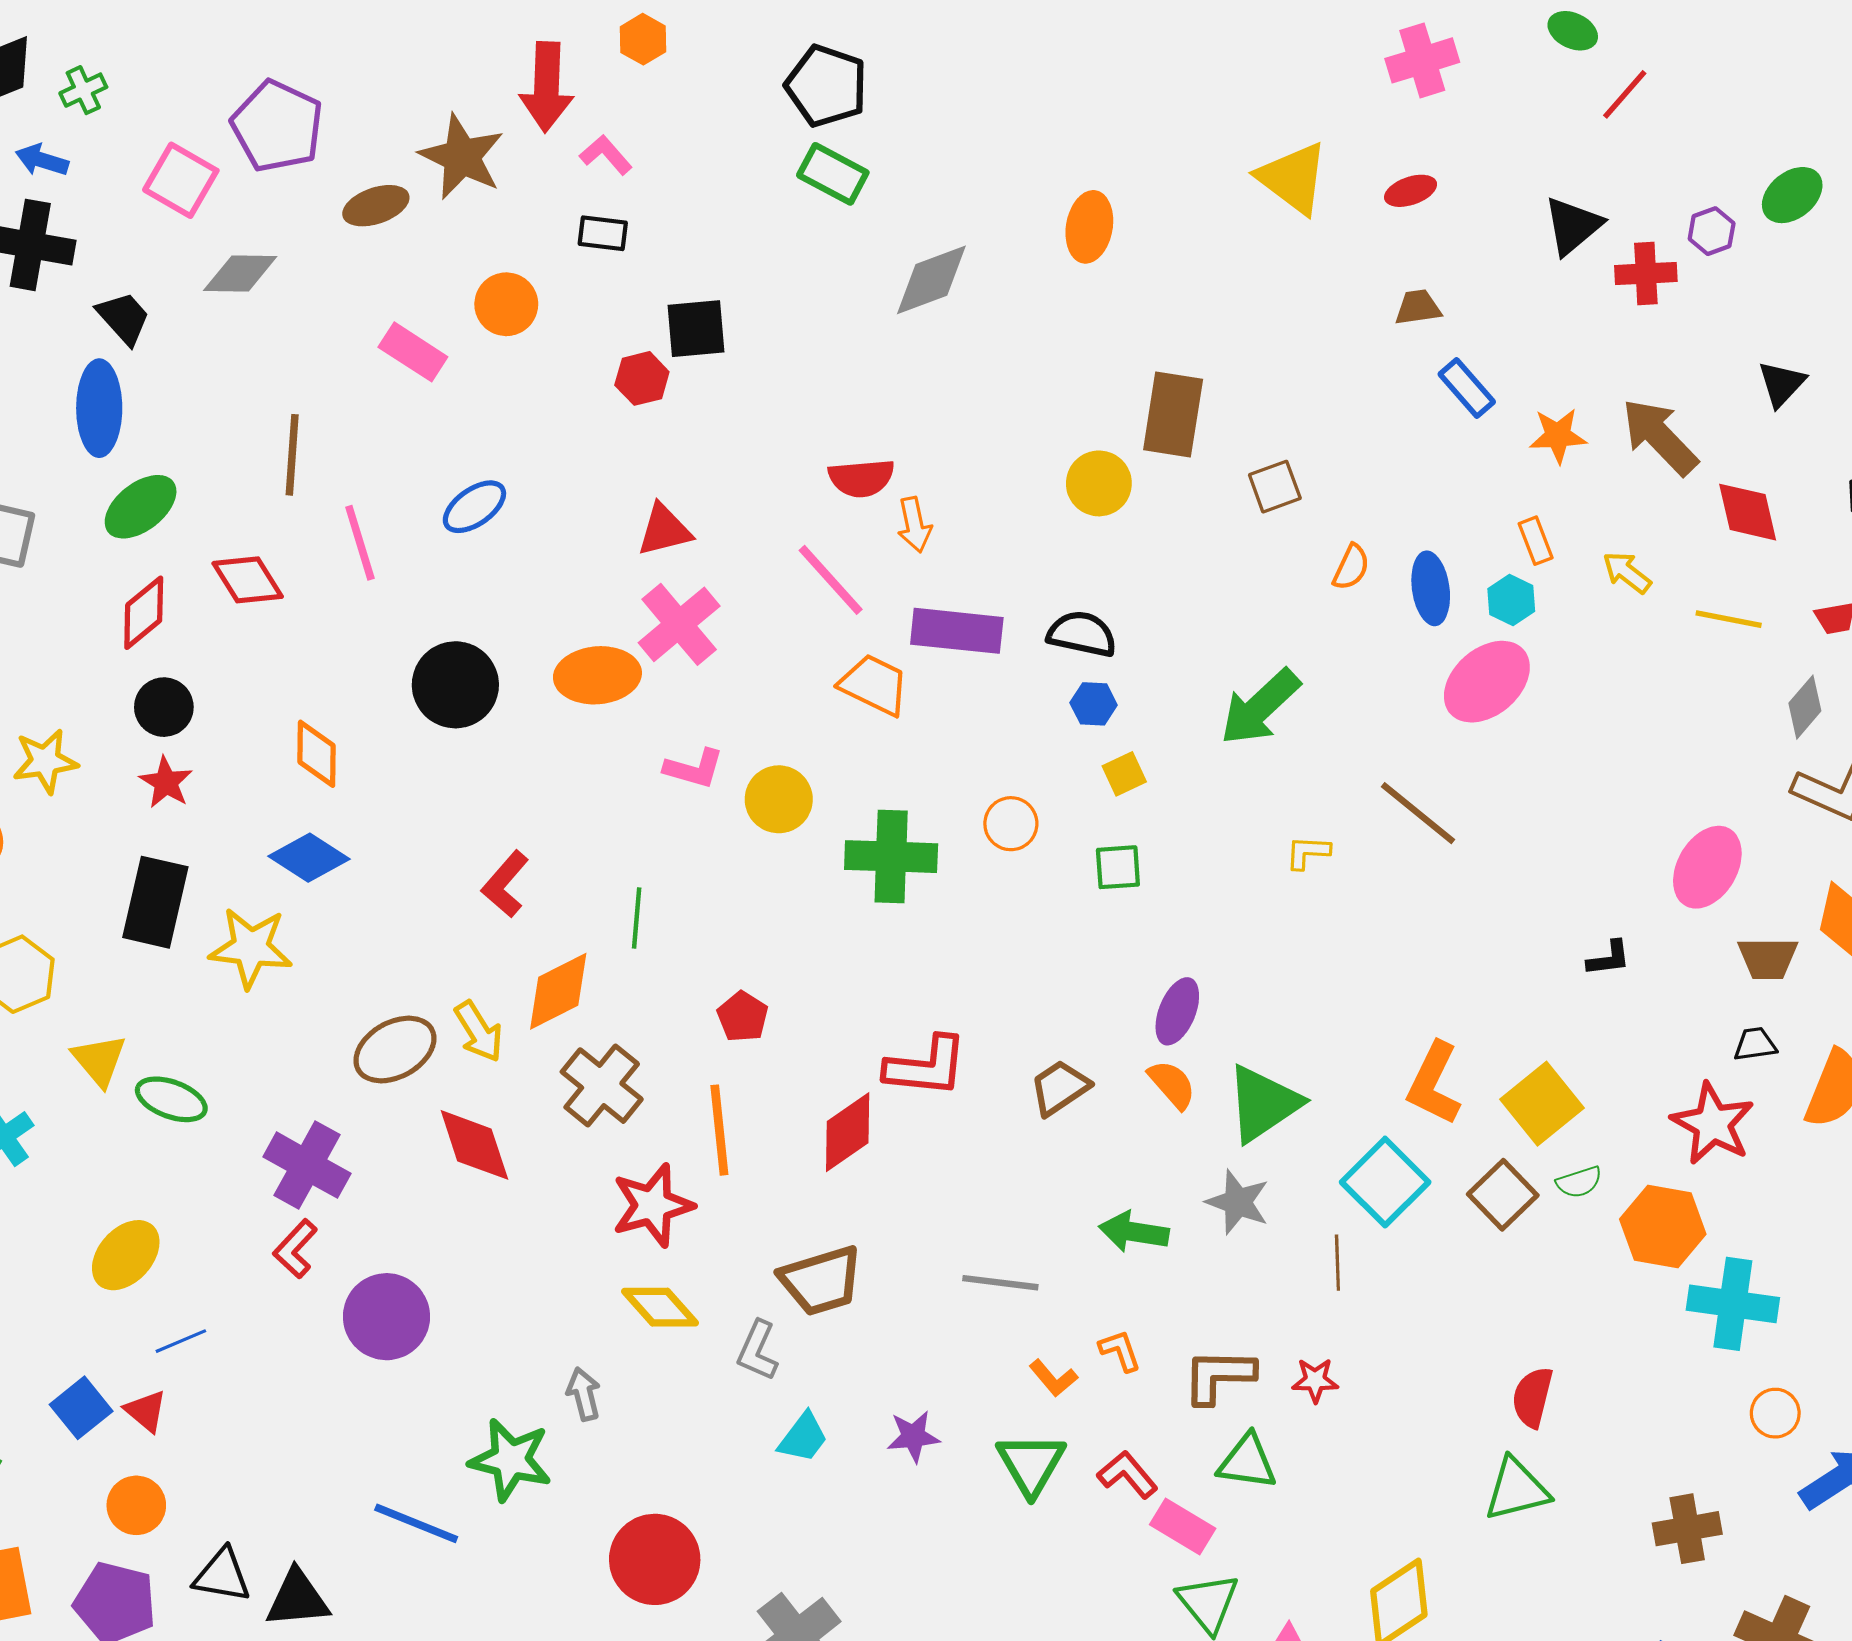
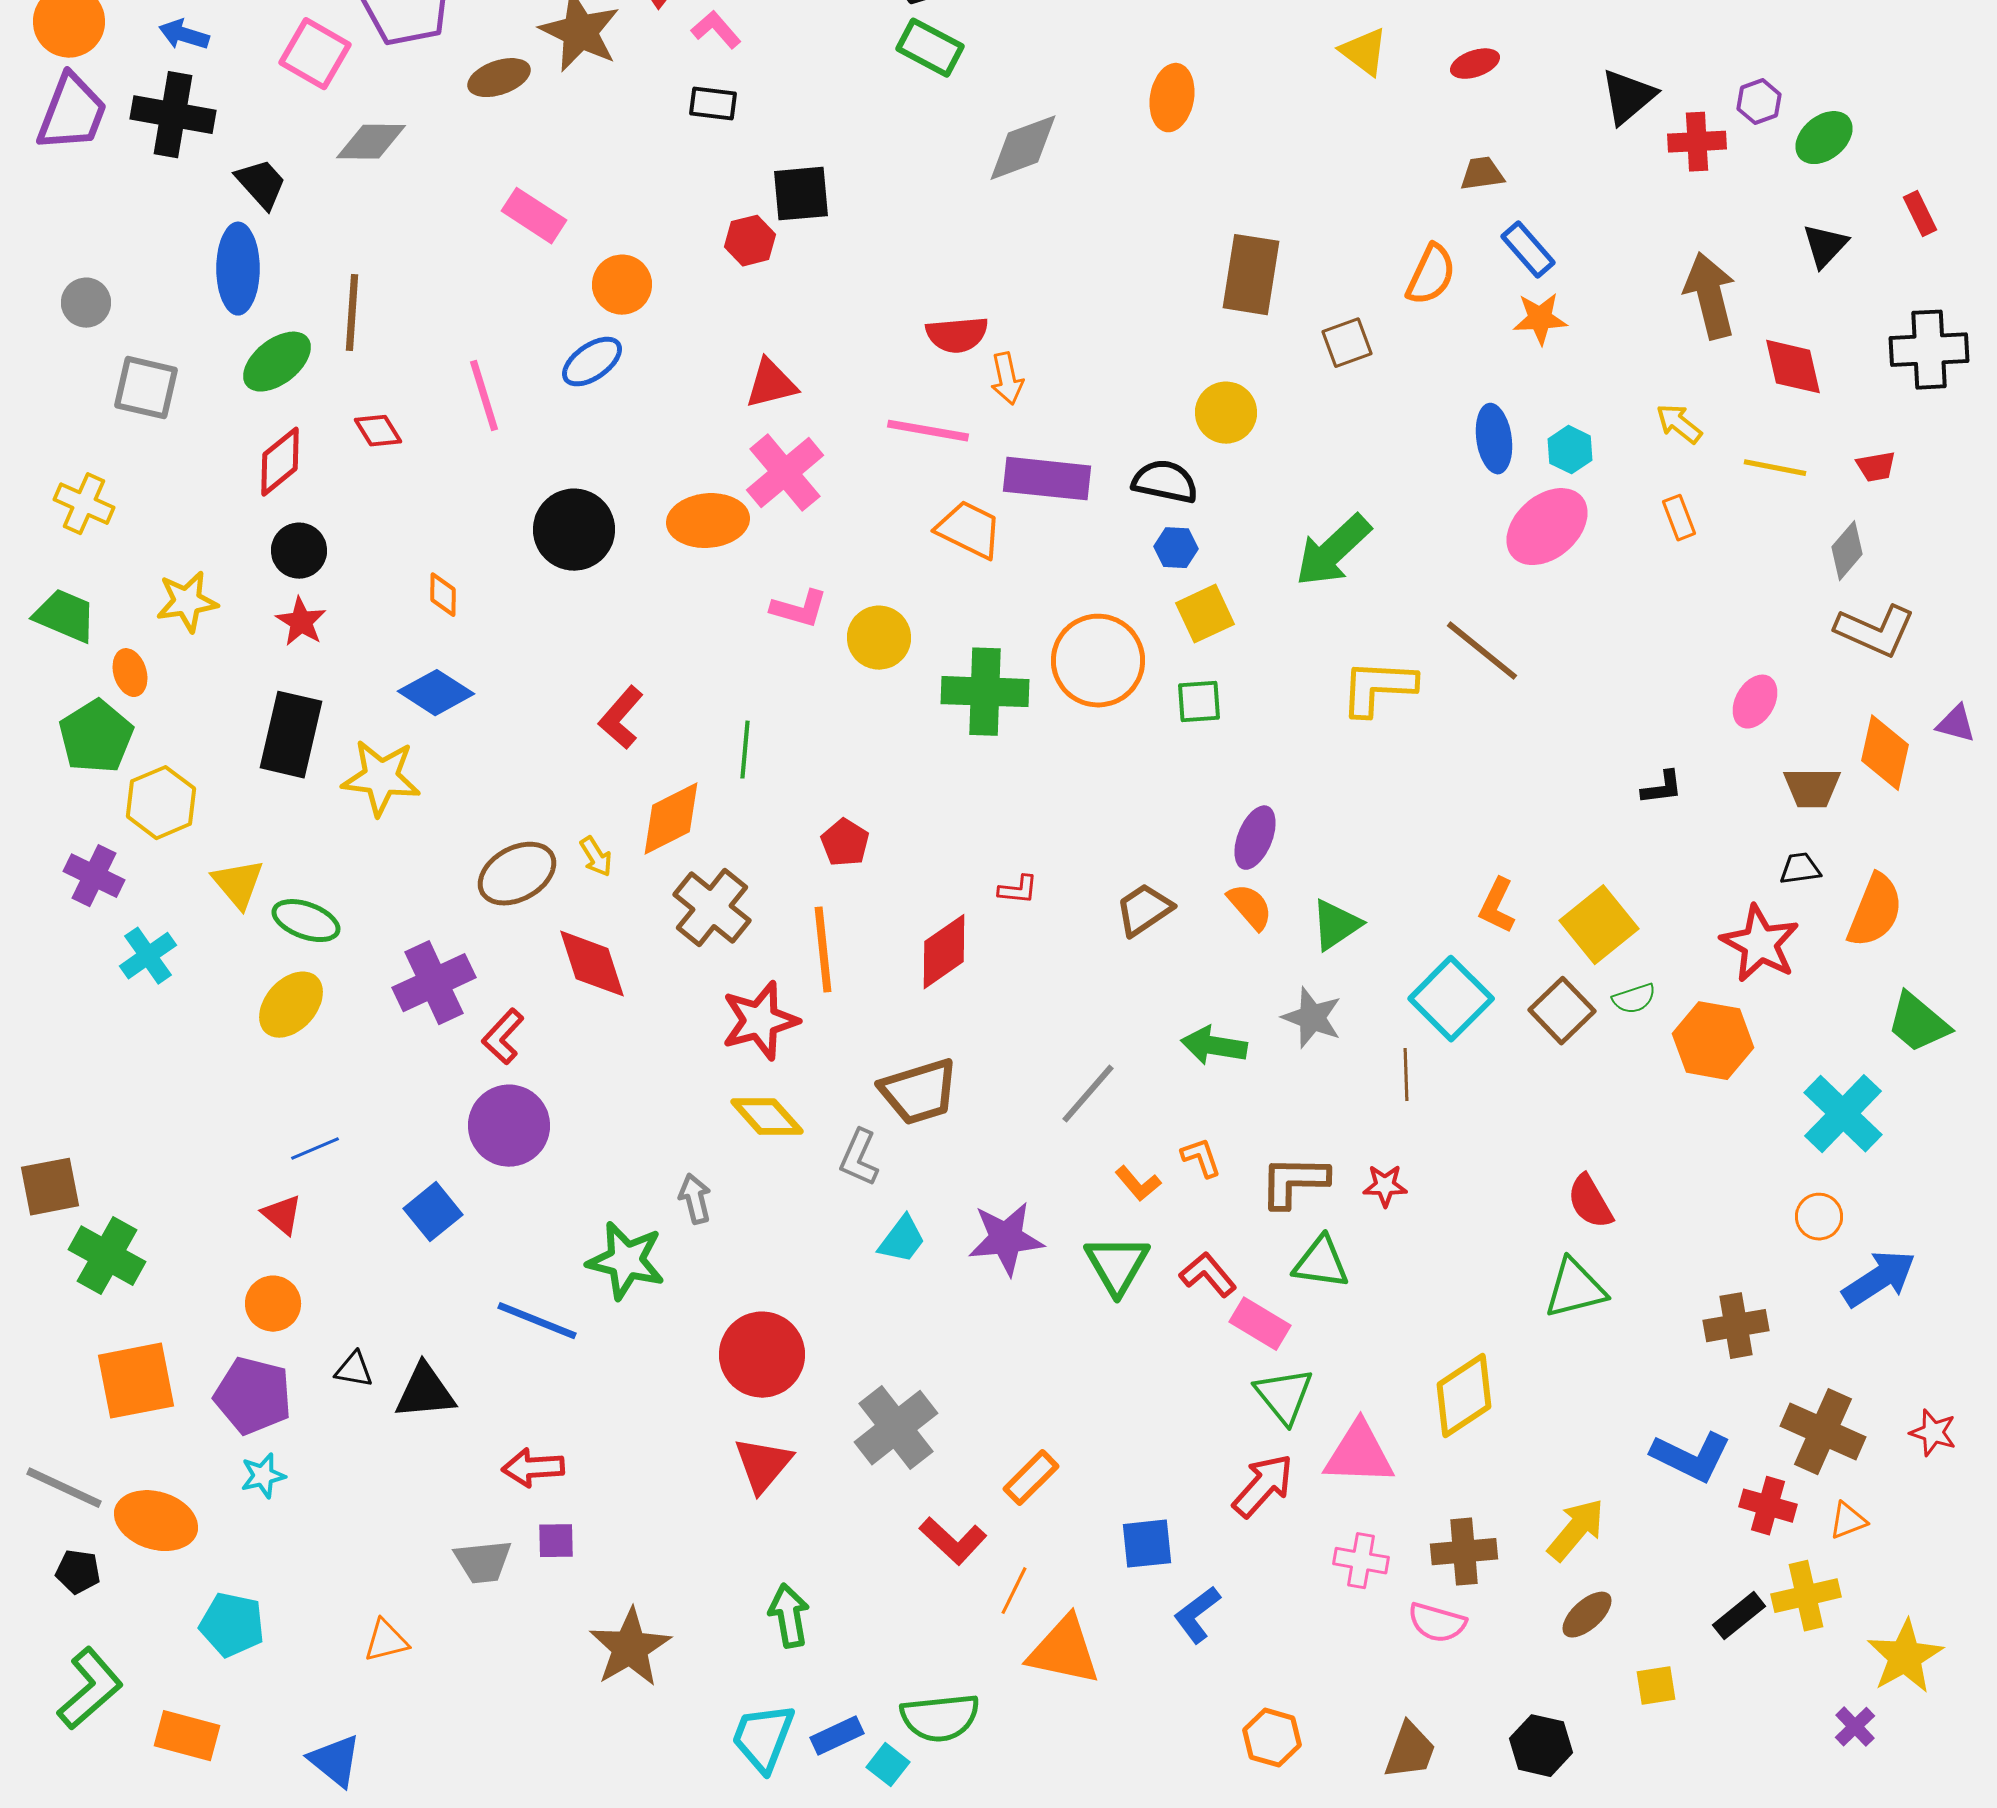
yellow triangle: (1293, 178) -> (1364, 52), size x0.7
green ellipse: (1792, 195) -> (1824, 138), moved
orange circle: (506, 304) -> (622, 285), moved
orange star: (1558, 436) -> (1540, 319), moved
brown arrow: (1660, 437) -> (1710, 296), turned 30
brown line: (292, 455) -> (352, 313), moved
yellow circle: (1099, 483) -> (1226, 413), moved
orange rectangle: (1536, 541) -> (1679, 518), moved
orange semicircle: (1351, 567) -> (1431, 275), moved, size x1.4
red diamond: (248, 580) -> (378, 431), size x0.7
pink line: (831, 580) -> (928, 431), turned -38
orange diamond: (317, 754) -> (443, 595), size x0.7
yellow square: (1124, 774) -> (1205, 614), size x1.4
orange circle: (1011, 824) -> (1098, 661), size x1.8
yellow L-shape: (1308, 852) -> (1378, 688), size x1.8
pink ellipse: (1707, 867) -> (1755, 702), size x0.7
yellow arrow: (479, 1031) -> (596, 857), size x0.7
red L-shape: (926, 1066) -> (1018, 890), size x0.5
orange L-shape: (1434, 1083) -> (1497, 906), size x0.7
green triangle: (1263, 1104) -> (1336, 925), size x0.7
purple cross: (307, 1165) -> (434, 983), turned 36
red L-shape: (295, 1249) -> (503, 1037), moved
yellow ellipse: (126, 1255) -> (291, 1005), moved
gray line: (1000, 1283) -> (1088, 1094), turned -56
cyan cross: (1733, 1304) -> (1843, 1114), moved, turned 36
red semicircle: (1532, 1397) -> (1590, 1202), turned -44
blue square: (81, 1408) -> (433, 1212), moved
purple star: (913, 1436) -> (1006, 1239), size x1.5
black triangle: (222, 1575) -> (354, 1370), size x0.7

